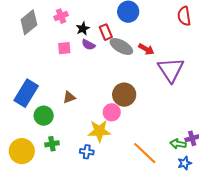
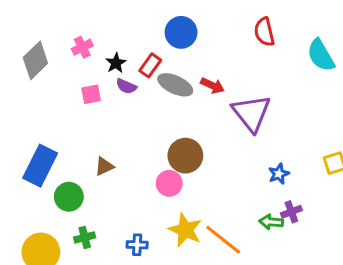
red rectangle: (106, 32) -> (150, 65), turned 63
yellow star: (99, 131) -> (185, 230), moved, turned 30
blue star: (185, 163) -> (279, 174), moved

